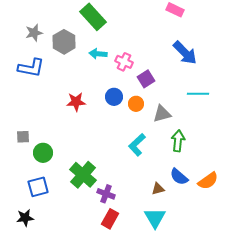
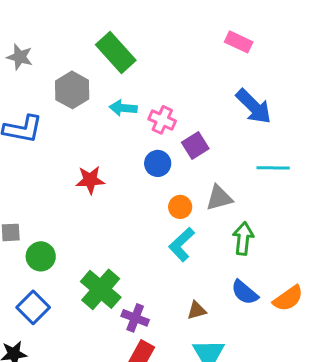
gray star: (34, 33) -> (20, 57), moved, turned 30
blue circle: (114, 97) -> (158, 163), moved
orange circle: (136, 104) -> (180, 207), moved
blue square: (38, 187) -> (33, 307), turned -30
brown triangle: (158, 189) -> (197, 310), moved

